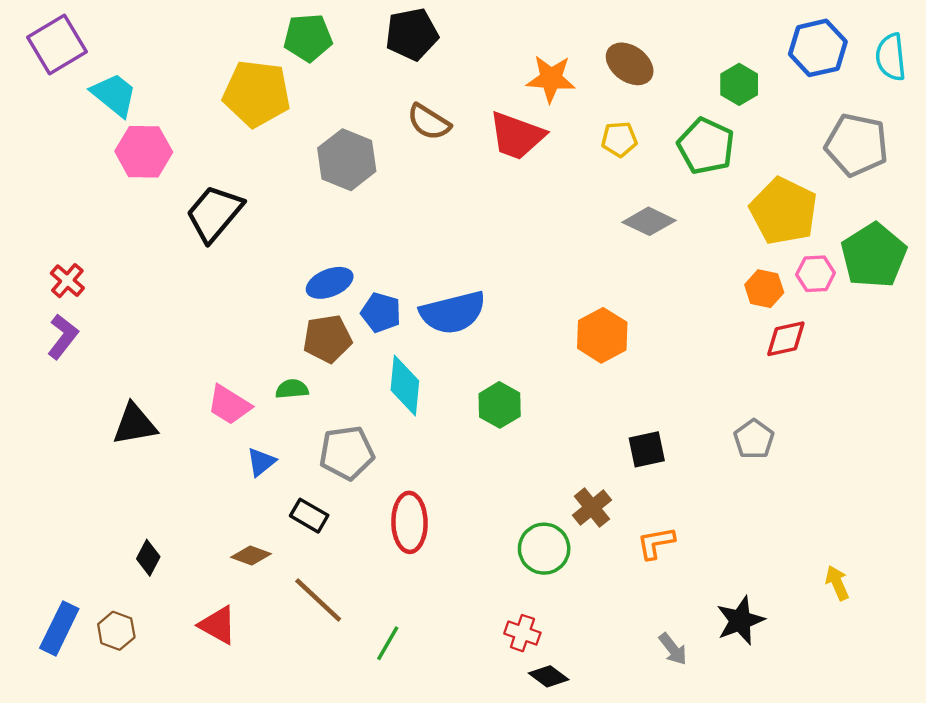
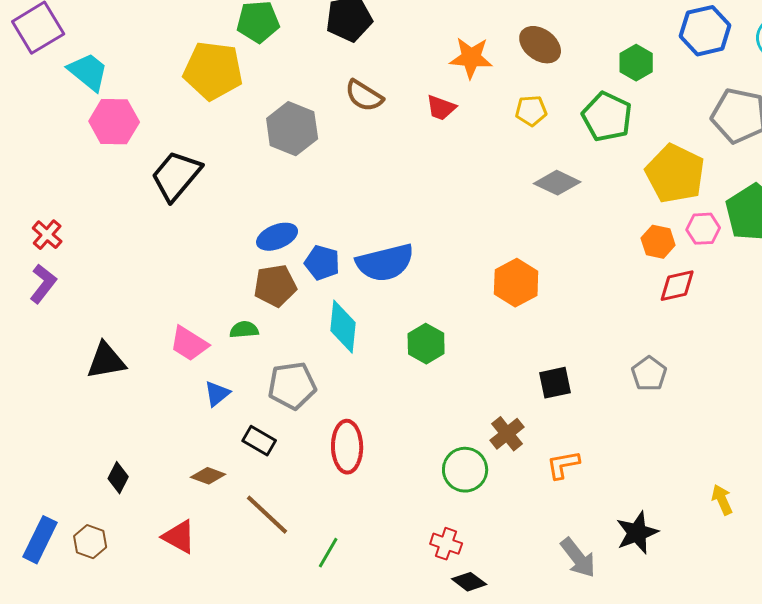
red trapezoid: (517, 136) -> (441, 108), size x0.6
gray arrow: (673, 649) -> (578, 558), size x1.4

